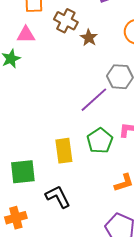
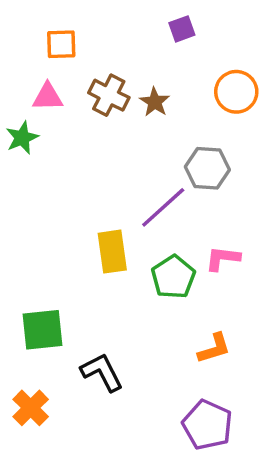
brown cross: (66, 21) -> (109, 95), moved
yellow rectangle: (64, 151) -> (112, 252), moved
orange cross: (16, 218) -> (31, 408), turned -30

